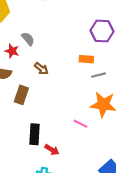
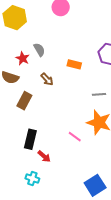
orange rectangle: (86, 59) -> (74, 64), moved

